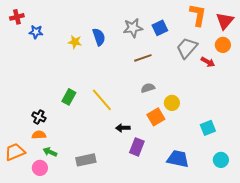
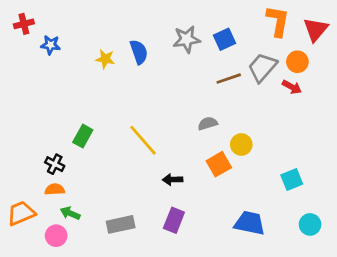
orange circle: (223, 45) -> (297, 62), moved
brown line: (143, 58) -> (229, 79), moved
green rectangle: (69, 97) -> (83, 136), moved
purple rectangle: (137, 147) -> (174, 220), moved

